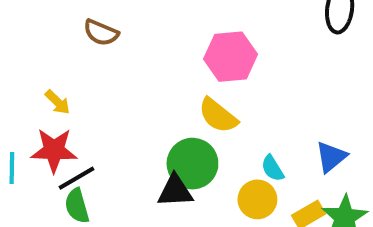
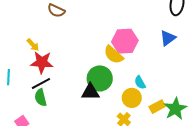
pink hexagon: (231, 57) -> (125, 41), moved
red star: (54, 150) -> (42, 62), moved
blue triangle: (331, 157) -> (168, 38), moved

